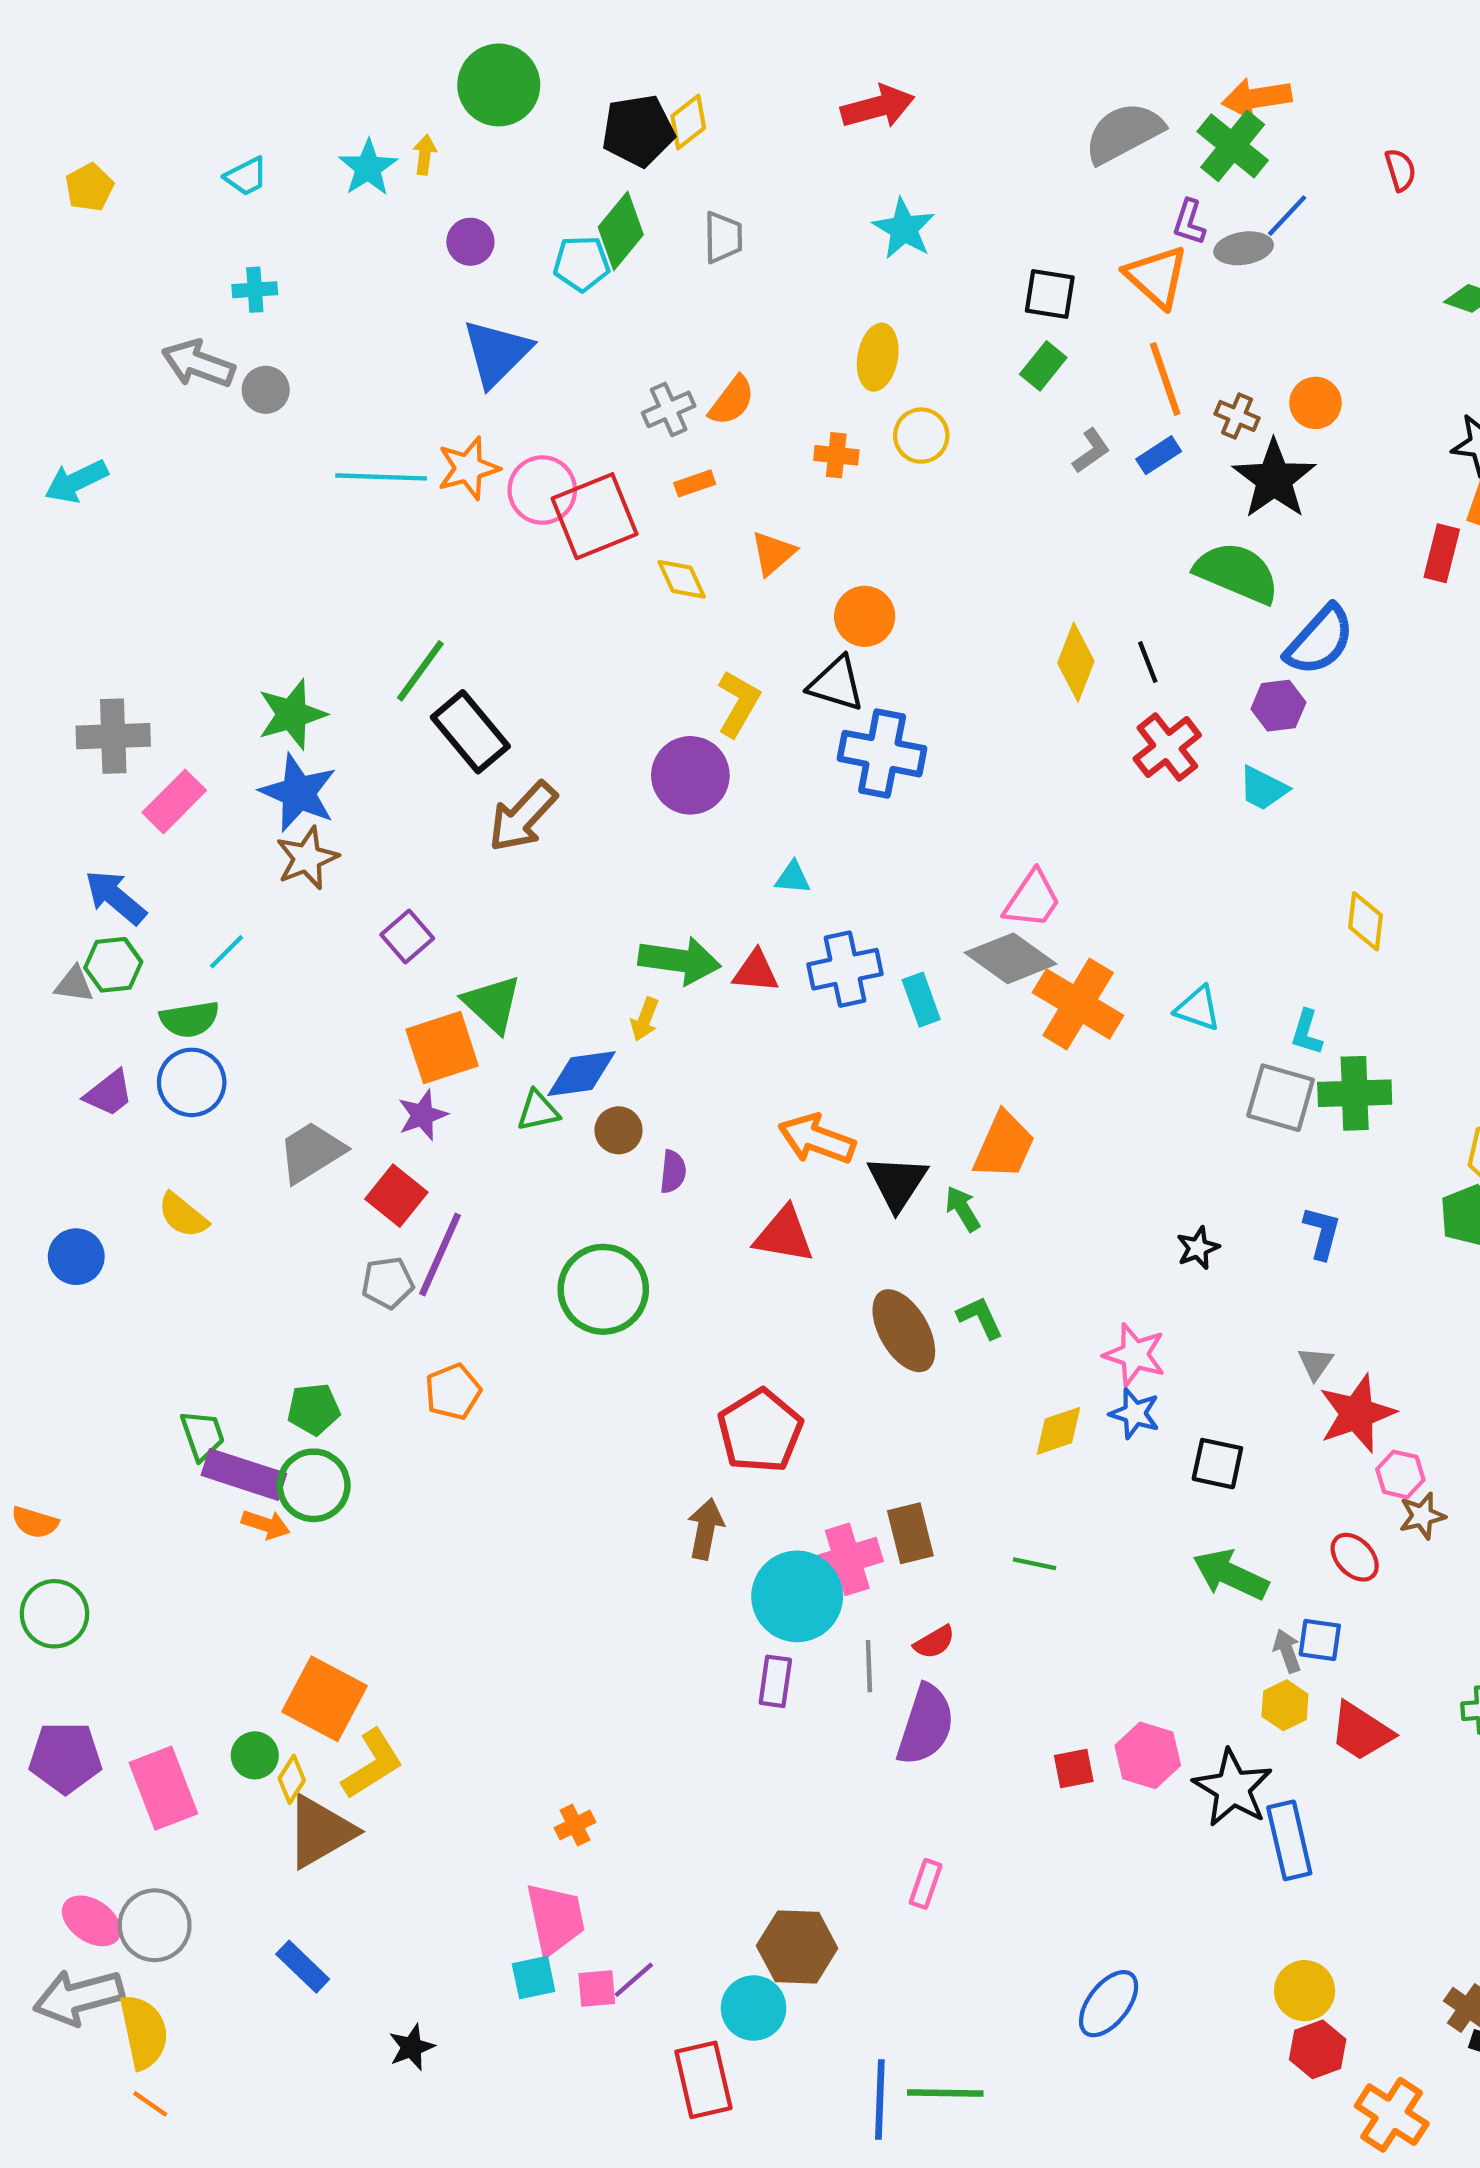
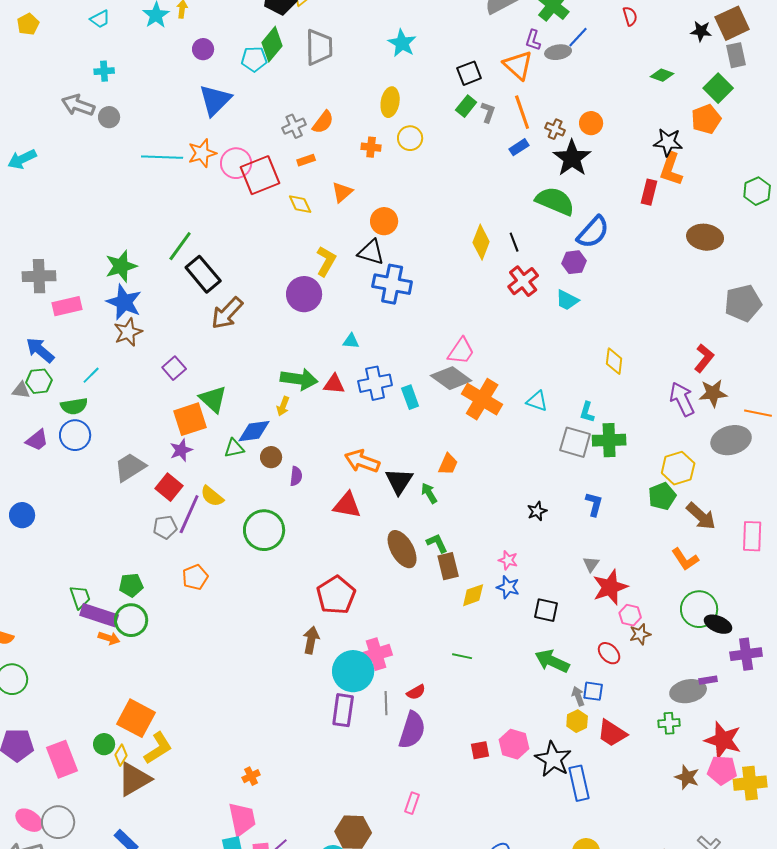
gray trapezoid: (723, 237) -> (319, 47), size x1.5
black square: (1050, 294) -> (469, 73), turned -30
gray L-shape: (1091, 451) -> (488, 112), moved, turned -35
pink rectangle: (174, 801) -> (67, 306), turned 32
orange trapezoid: (1004, 1146) -> (448, 464), size x0.7
yellow semicircle: (183, 1215) -> (212, 496), moved
pink star: (1135, 1355) -> (508, 560), size x0.7
brown rectangle: (910, 1533) -> (448, 566), moved
purple rectangle: (775, 1681) -> (343, 710), size x1.4

